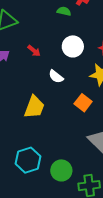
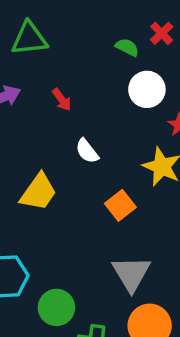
white circle: (73, 46) -> (147, 89), moved

